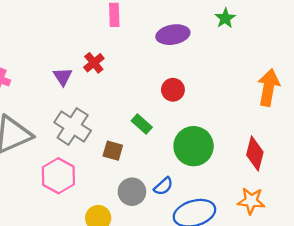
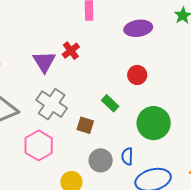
purple triangle: (63, 77) -> (44, 62), size x1.4
blue semicircle: (163, 186) -> (127, 156), turned 132

